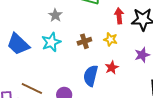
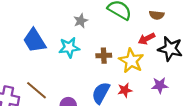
red arrow: (119, 16) -> (147, 39), turned -126
yellow star: (110, 39) -> (131, 61), size x1.6

